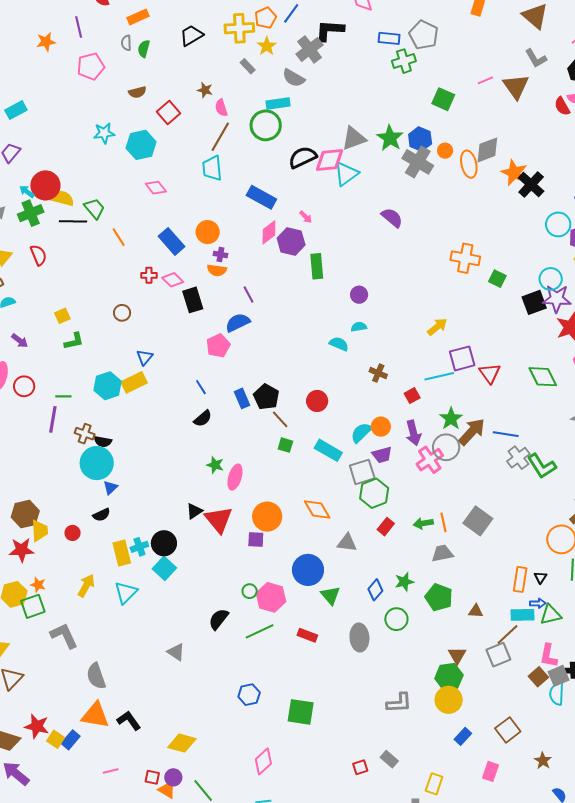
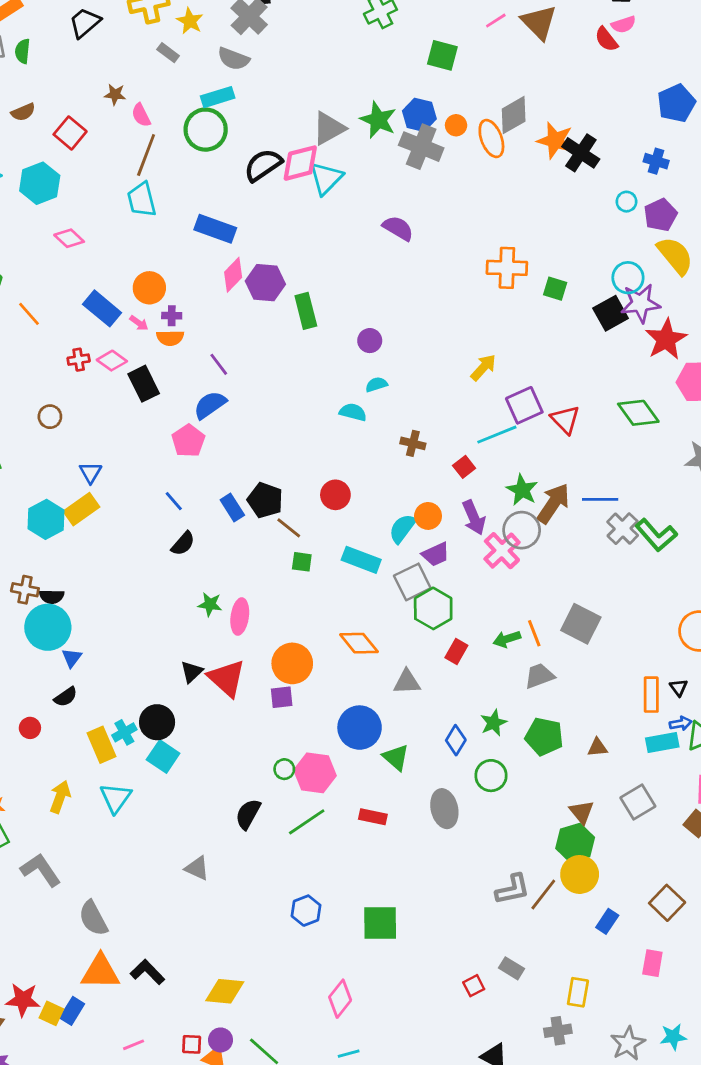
pink arrow: (306, 217) -> (139, 323), moved
cyan circle: (558, 224) -> (626, 202), size x0.6
brown line: (507, 634) -> (543, 895), moved

